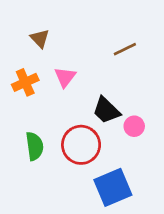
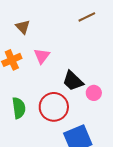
brown line: (125, 49) -> (87, 17), moved

